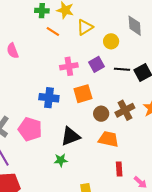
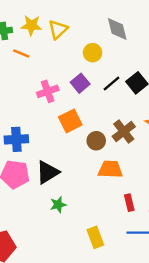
yellow triangle: (85, 27) -> (58, 29), moved
black line: (122, 69) -> (112, 84), turned -35
blue cross: (49, 98) -> (16, 139), moved
black triangle: (70, 136) -> (48, 172), moved

